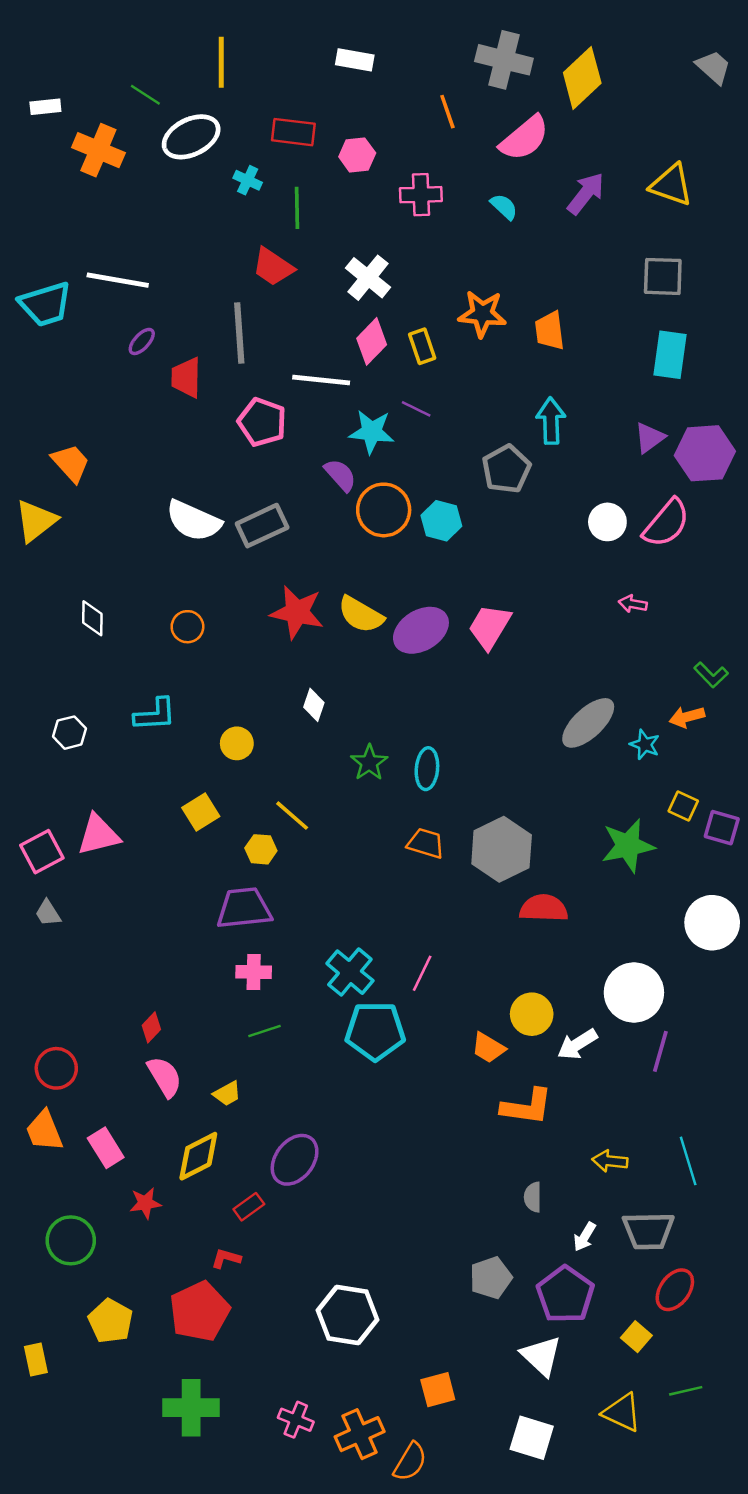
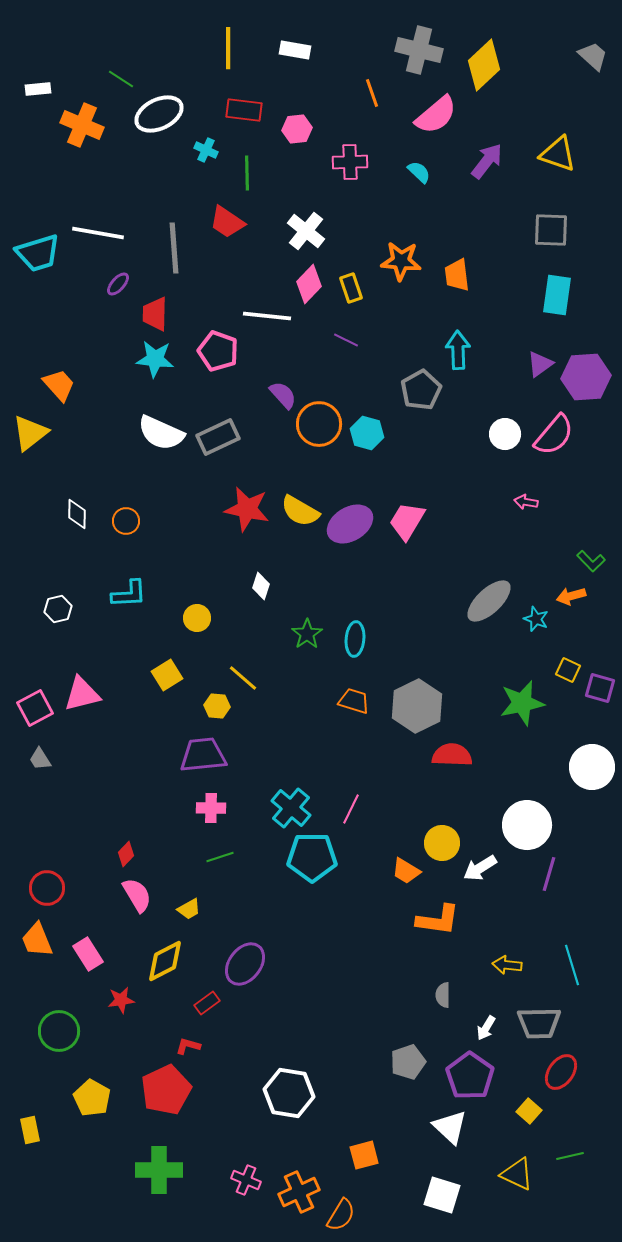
yellow line: (221, 62) -> (228, 48), moved
gray line: (239, 333) -> (174, 248), moved
cyan star: (372, 432) -> (155, 359), moved
orange circle: (187, 627) -> (126, 521), moved

